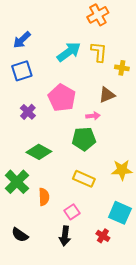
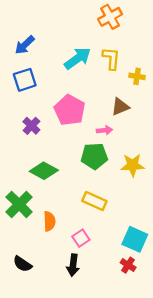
yellow star: (122, 170) -> (133, 165), moved
red cross: (103, 236) -> (128, 265), moved

